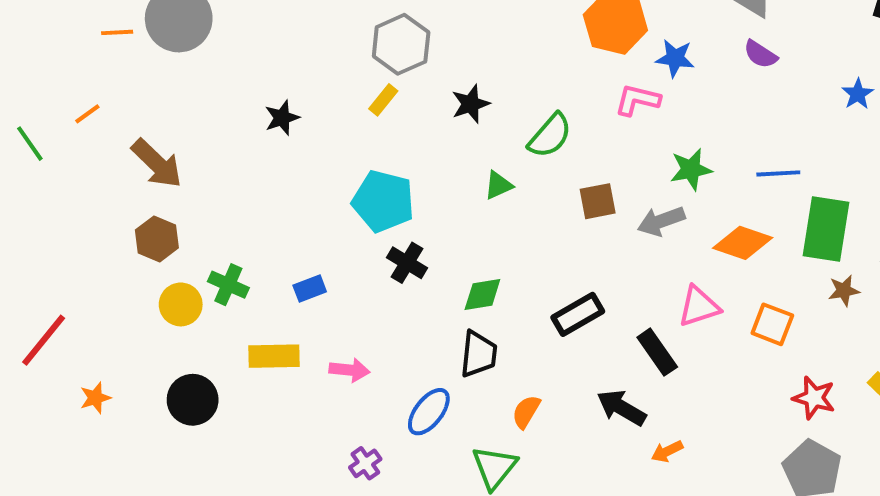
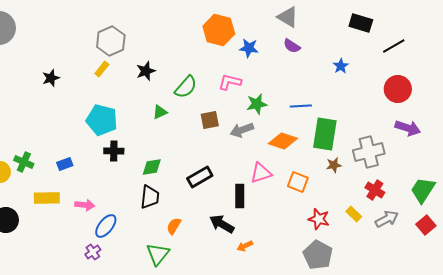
pink L-shape: (637, 100) -> (230, 82), moved
black cross: (407, 263) -> (114, 151), turned -30
black rectangle: (657, 352) -> (240, 196), turned 35
blue ellipse: (429, 412) -> (106, 226), moved

